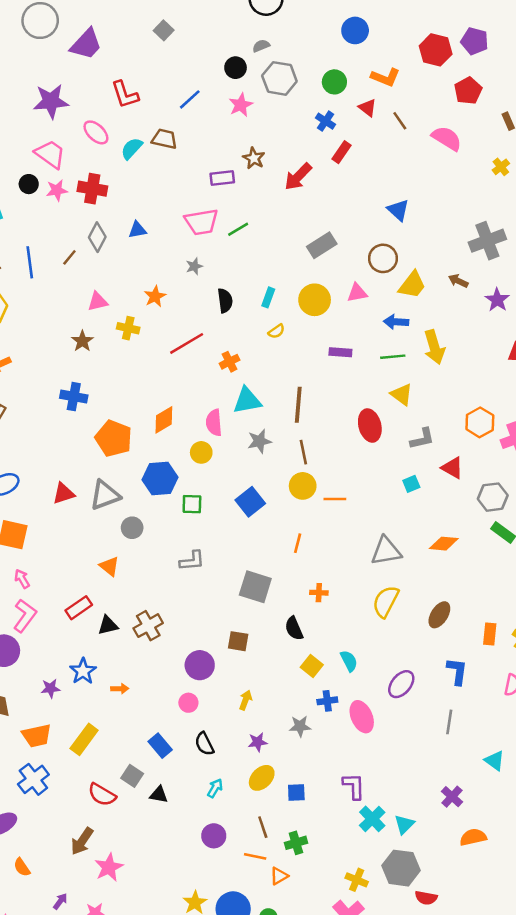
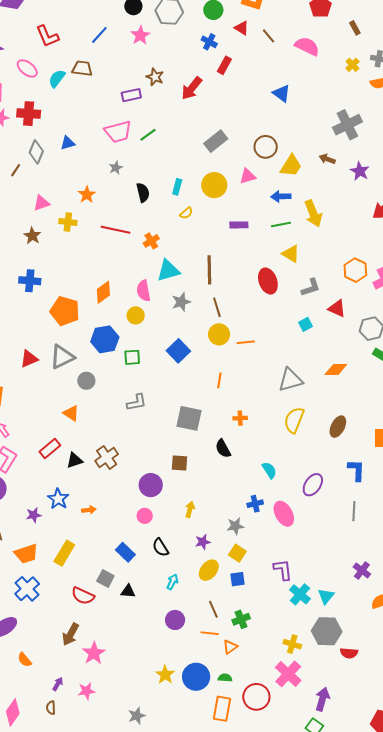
blue triangle: (398, 210) -> (281, 93), moved
red line: (187, 343) -> (116, 230), turned 48
yellow square: (312, 666) -> (237, 553), moved

